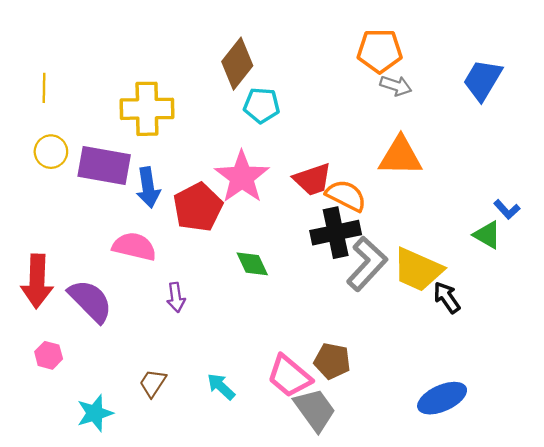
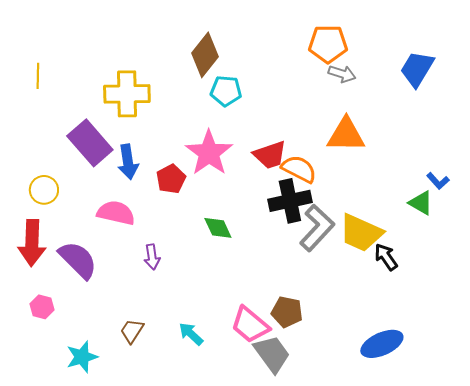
yellow circle: (51, 152) -> (44, 190), moved
purple rectangle: (104, 165) -> (90, 143), turned 39
red pentagon: (198, 207) -> (171, 179), size x0.7

